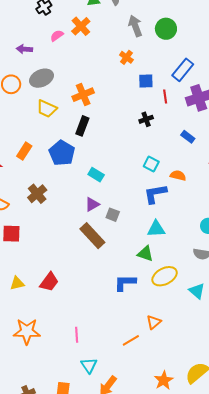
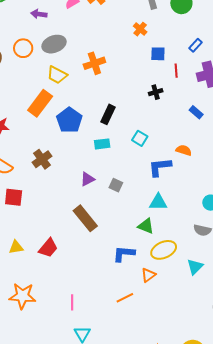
blue rectangle: (183, 70) -> (195, 45), size x0.6
black rectangle: (82, 126) -> (108, 114), moved
orange rectangle: (24, 151) -> (40, 103), moved, size x1.5
cyan square: (151, 164) -> (140, 138), moved
cyan rectangle: (96, 175) -> (102, 144), turned -42
purple triangle: (92, 204) -> (87, 179), moved
brown rectangle: (92, 236) -> (85, 218), moved
cyan triangle: (197, 291) -> (195, 267), turned 30
orange triangle: (154, 322) -> (148, 275), moved
orange line: (131, 340) -> (125, 298), moved

